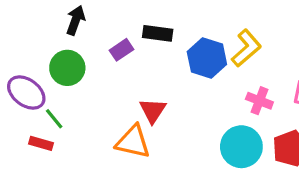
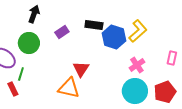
black rectangle: (158, 33) -> (94, 25), moved
pink cross: (259, 101) -> (137, 65), moved, turned 35
green line: (54, 119) -> (21, 74), turned 56
red rectangle: (41, 143) -> (13, 89), turned 48

